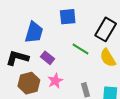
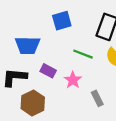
blue trapezoid: (34, 32) -> (28, 45), turned 85
pink star: (55, 81) -> (73, 80), moved

